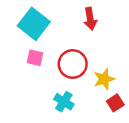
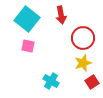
red arrow: (90, 19) -> (61, 15), moved
red circle: (73, 64) -> (83, 38), moved

